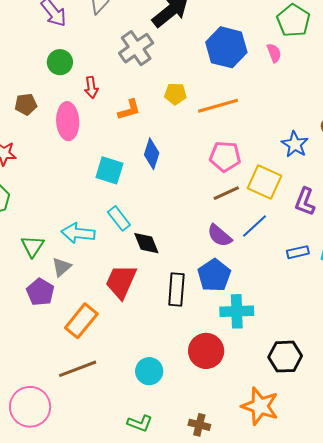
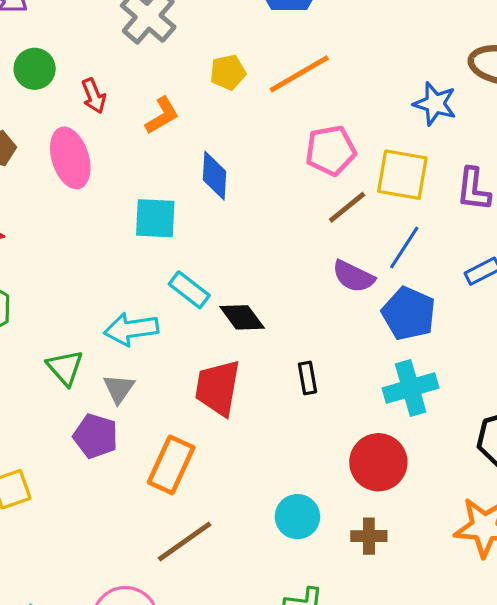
blue pentagon: (214, 275) -> (409, 314), moved
black rectangle: (176, 289) -> (307, 378), size x0.6
brown cross: (199, 425) -> (369, 536), moved

